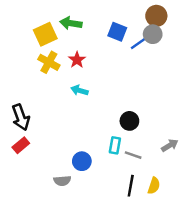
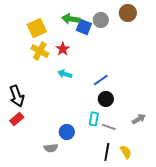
green arrow: (71, 23) -> (71, 19), moved
blue square: (117, 32) -> (84, 27), moved
gray circle: (153, 34) -> (101, 20), moved
blue line: (139, 43) -> (101, 80), moved
yellow semicircle: (154, 186) -> (126, 152), turned -48

